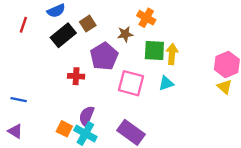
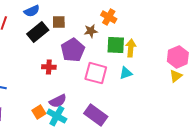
brown square: (88, 24) -> (59, 22), turned 32
yellow triangle: (225, 87) -> (176, 76), turned 40
purple semicircle: (87, 116) -> (58, 101), turned -138
orange square: (64, 129) -> (39, 112), turned 32

